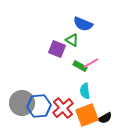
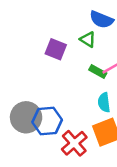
purple square: (57, 49) -> (56, 49), moved
red cross: (63, 108) -> (74, 143), moved

